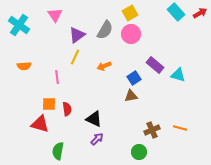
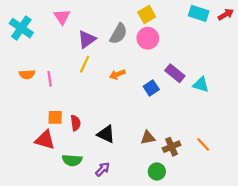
cyan rectangle: (176, 12) -> (199, 13), turned -30
pink line: (57, 77) -> (50, 79), moved
brown triangle: (131, 96) -> (148, 138), moved
orange line: (180, 128) -> (203, 144), turned 32
purple arrow: (97, 139) -> (103, 169), moved
green semicircle: (58, 151) -> (72, 160), moved, turned -96

